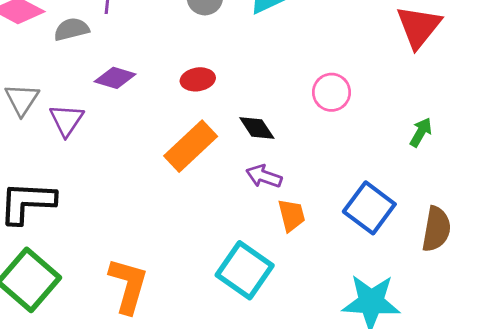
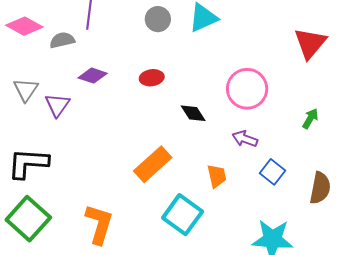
pink circle: (332, 92) -> (247, 89), size x1.5
orange rectangle: (191, 146) -> (153, 164), moved
purple arrow: (264, 176) -> (245, 139), moved
blue square: (369, 208) -> (273, 172), size x0.7

